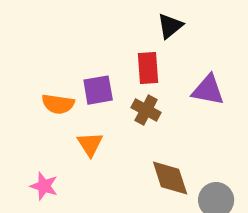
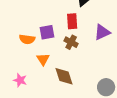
purple triangle: (208, 90) -> (102, 32), turned -36
brown diamond: (170, 178) -> (64, 76), moved

